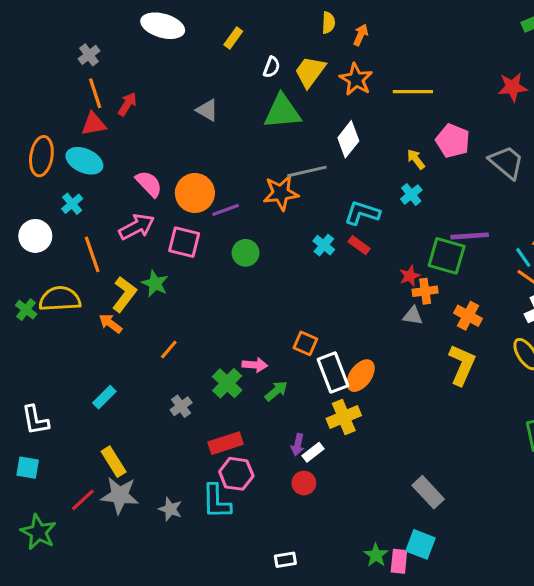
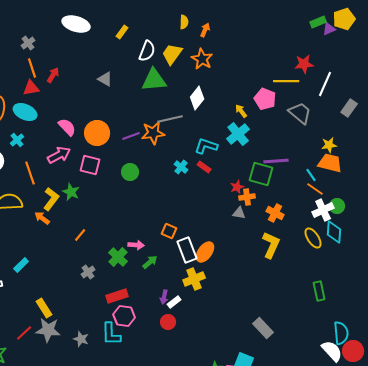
white semicircle: (272, 67) -> (147, 51), size x1.5
yellow line: (413, 92) -> (286, 81), moved
cyan cross: (411, 195) -> (238, 134), size x1.6
purple line: (226, 210) -> (131, 136), moved
cyan rectangle: (104, 397) -> (21, 265), moved
gray rectangle: (428, 492) -> (263, 328), moved

